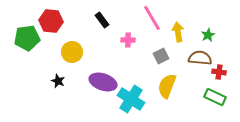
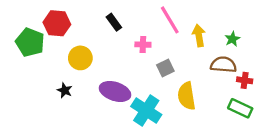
green pentagon: (27, 38) -> (30, 42), turned 30
gray square: (161, 56) -> (165, 68), moved
yellow semicircle: (167, 86) -> (187, 96), turned -30

